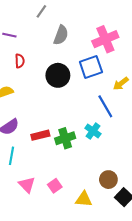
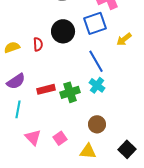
red semicircle: (20, 61) -> (38, 44), moved
blue line: (105, 106) -> (96, 61), moved
brown circle: (108, 180) -> (97, 124), moved

